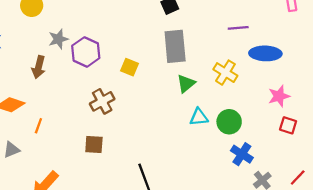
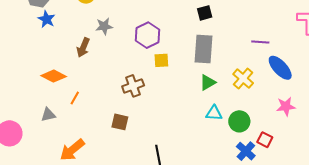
purple hexagon: (86, 52) -> (148, 35), moved
blue ellipse: (265, 53) -> (280, 68), turned 36
yellow square: (129, 67) -> (161, 60), turned -35
red square: (288, 125) -> (265, 140), moved

